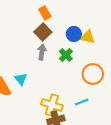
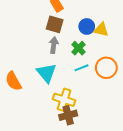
brown square: (43, 32) -> (55, 24), turned -30
cyan triangle: (21, 79) -> (46, 73), moved, size x1.5
cyan line: (82, 102) -> (82, 68), moved

